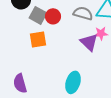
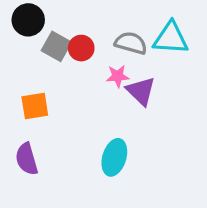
pink star: (101, 33) -> (118, 76), moved
orange square: (38, 39) -> (35, 106), moved

